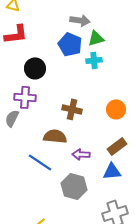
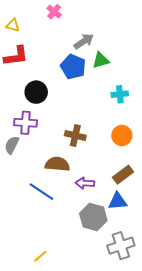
gray arrow: (80, 20) -> (84, 41), turned -42
cyan cross: (94, 60) -> (120, 94), moved
gray hexagon: (74, 186) -> (93, 217), moved

